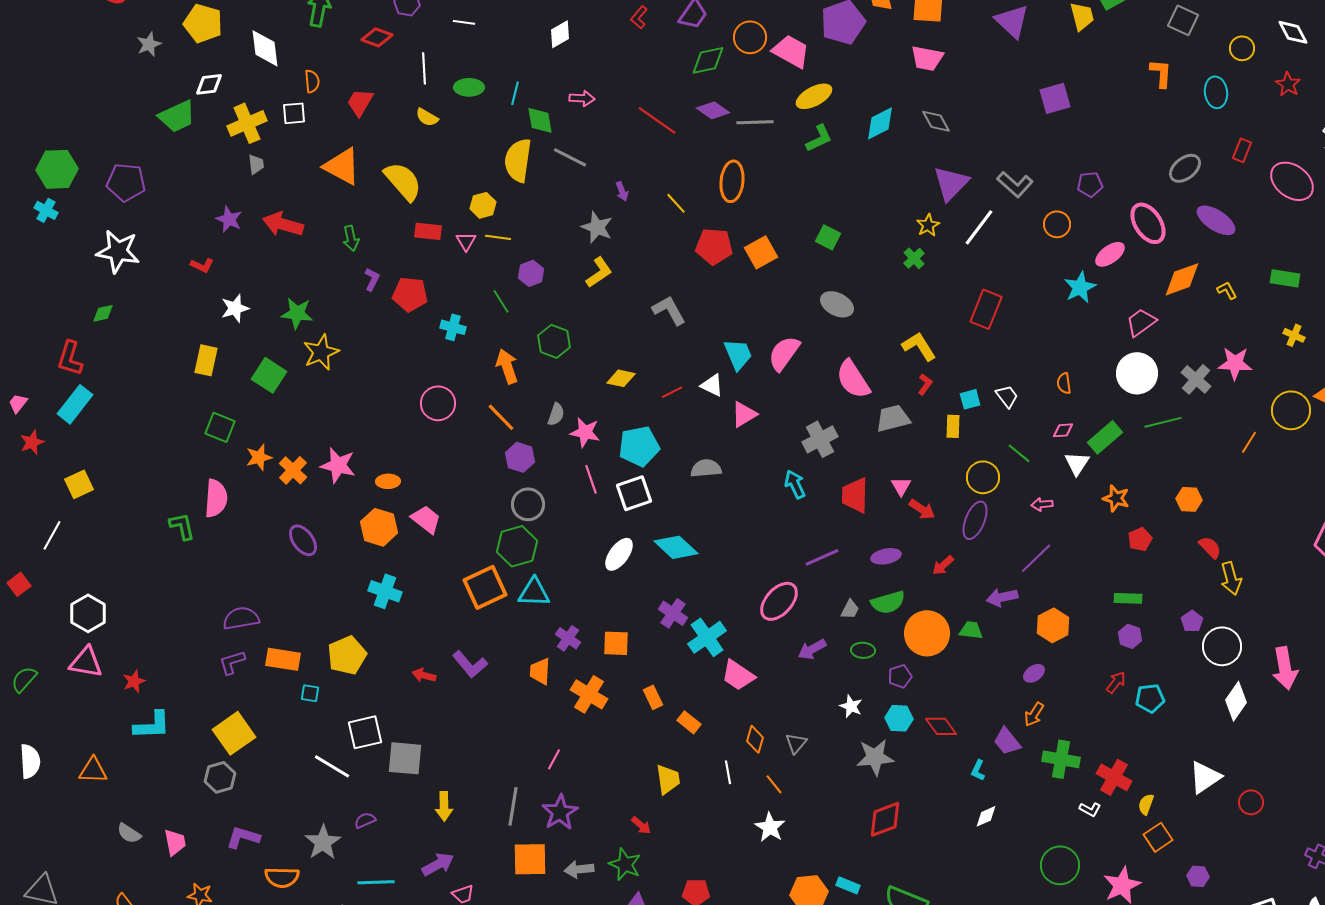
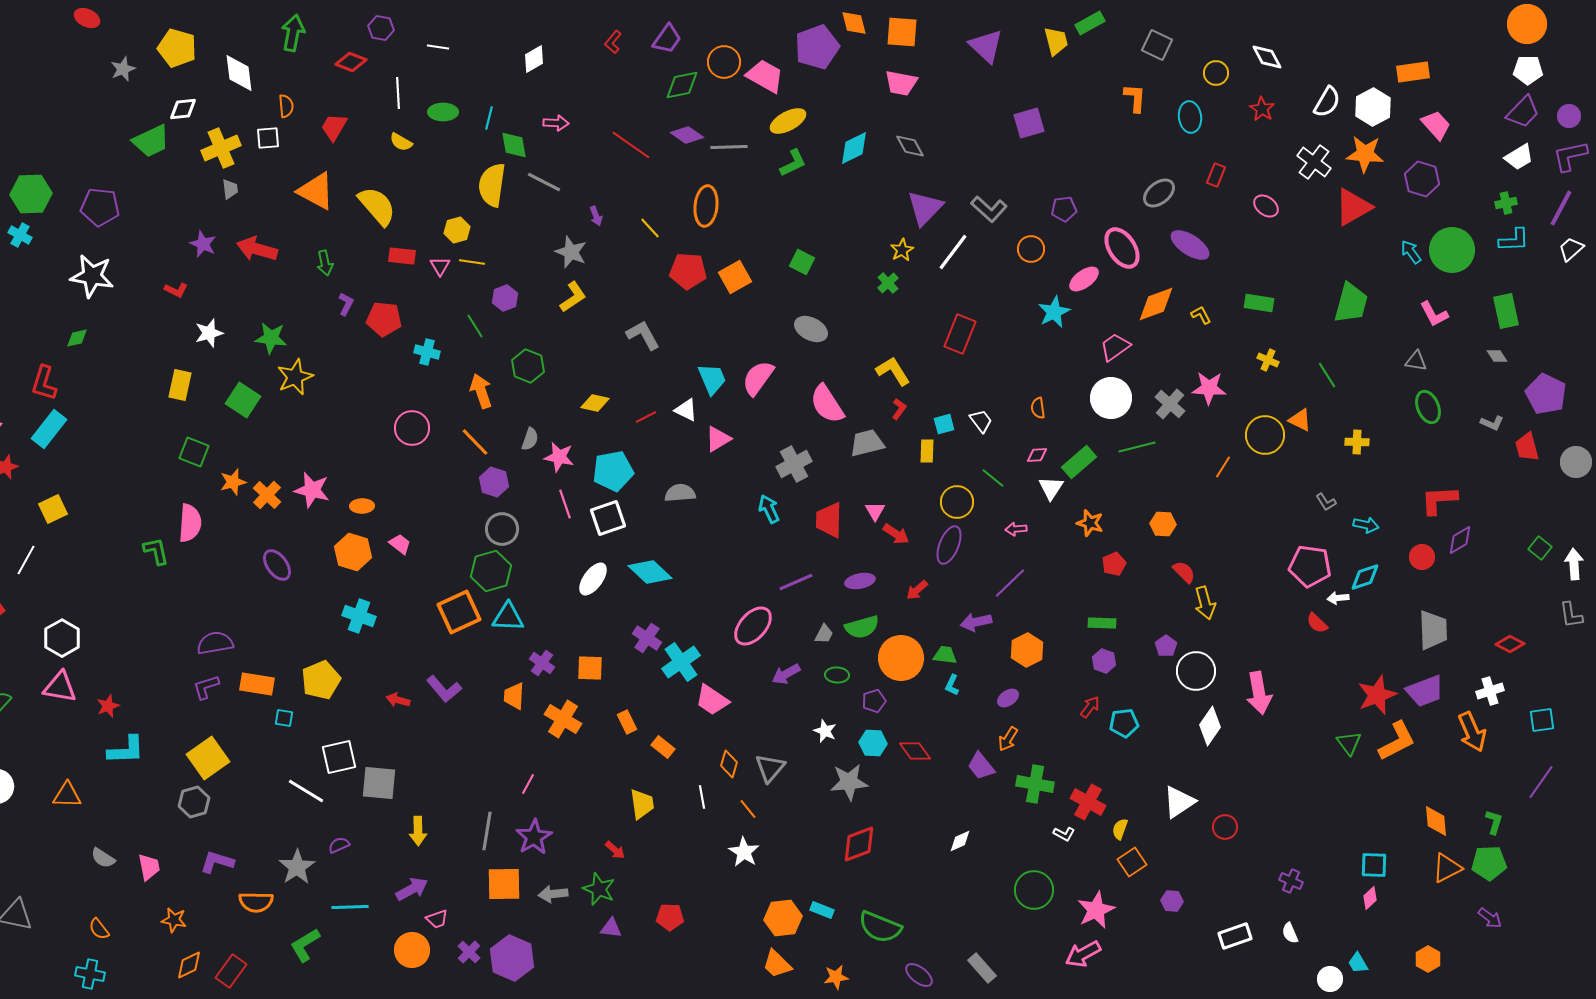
pink ellipse: (1292, 181) -> (1266, 206), size x0.6
pink trapezoid: (426, 519) -> (400, 544), size x0.7
gray triangle: (796, 743) -> (770, 768), size x1.4
cyan L-shape: (978, 770) -> (952, 685), moved

